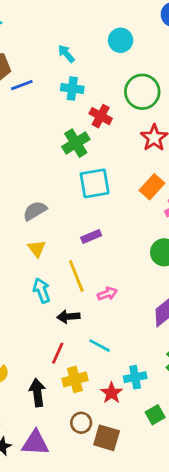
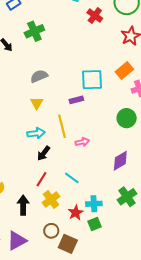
green cross: (76, 143) -> (34, 31), moved
cyan square: (95, 183) -> (92, 80), moved
cyan arrow: (42, 290) -> (36, 133), turned 96
black arrow: (68, 317) -> (44, 153), moved, turned -56
yellow cross: (75, 379) -> (51, 200), turned -30
green square: (155, 415) -> (94, 224), moved
purple triangle: (35, 443) -> (17, 241), turned -40

